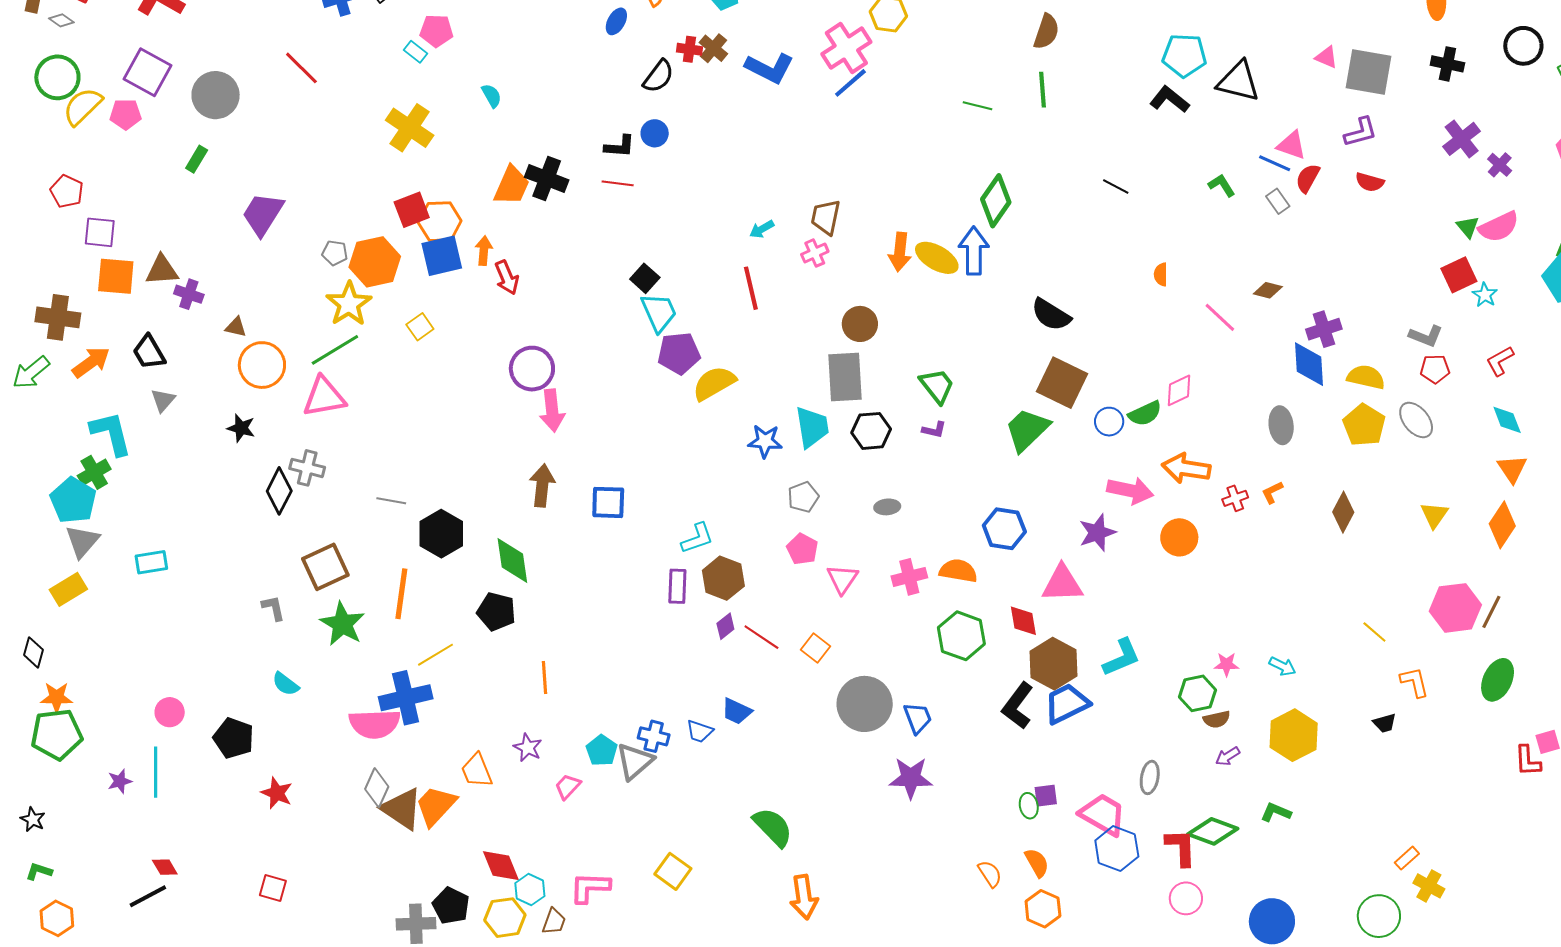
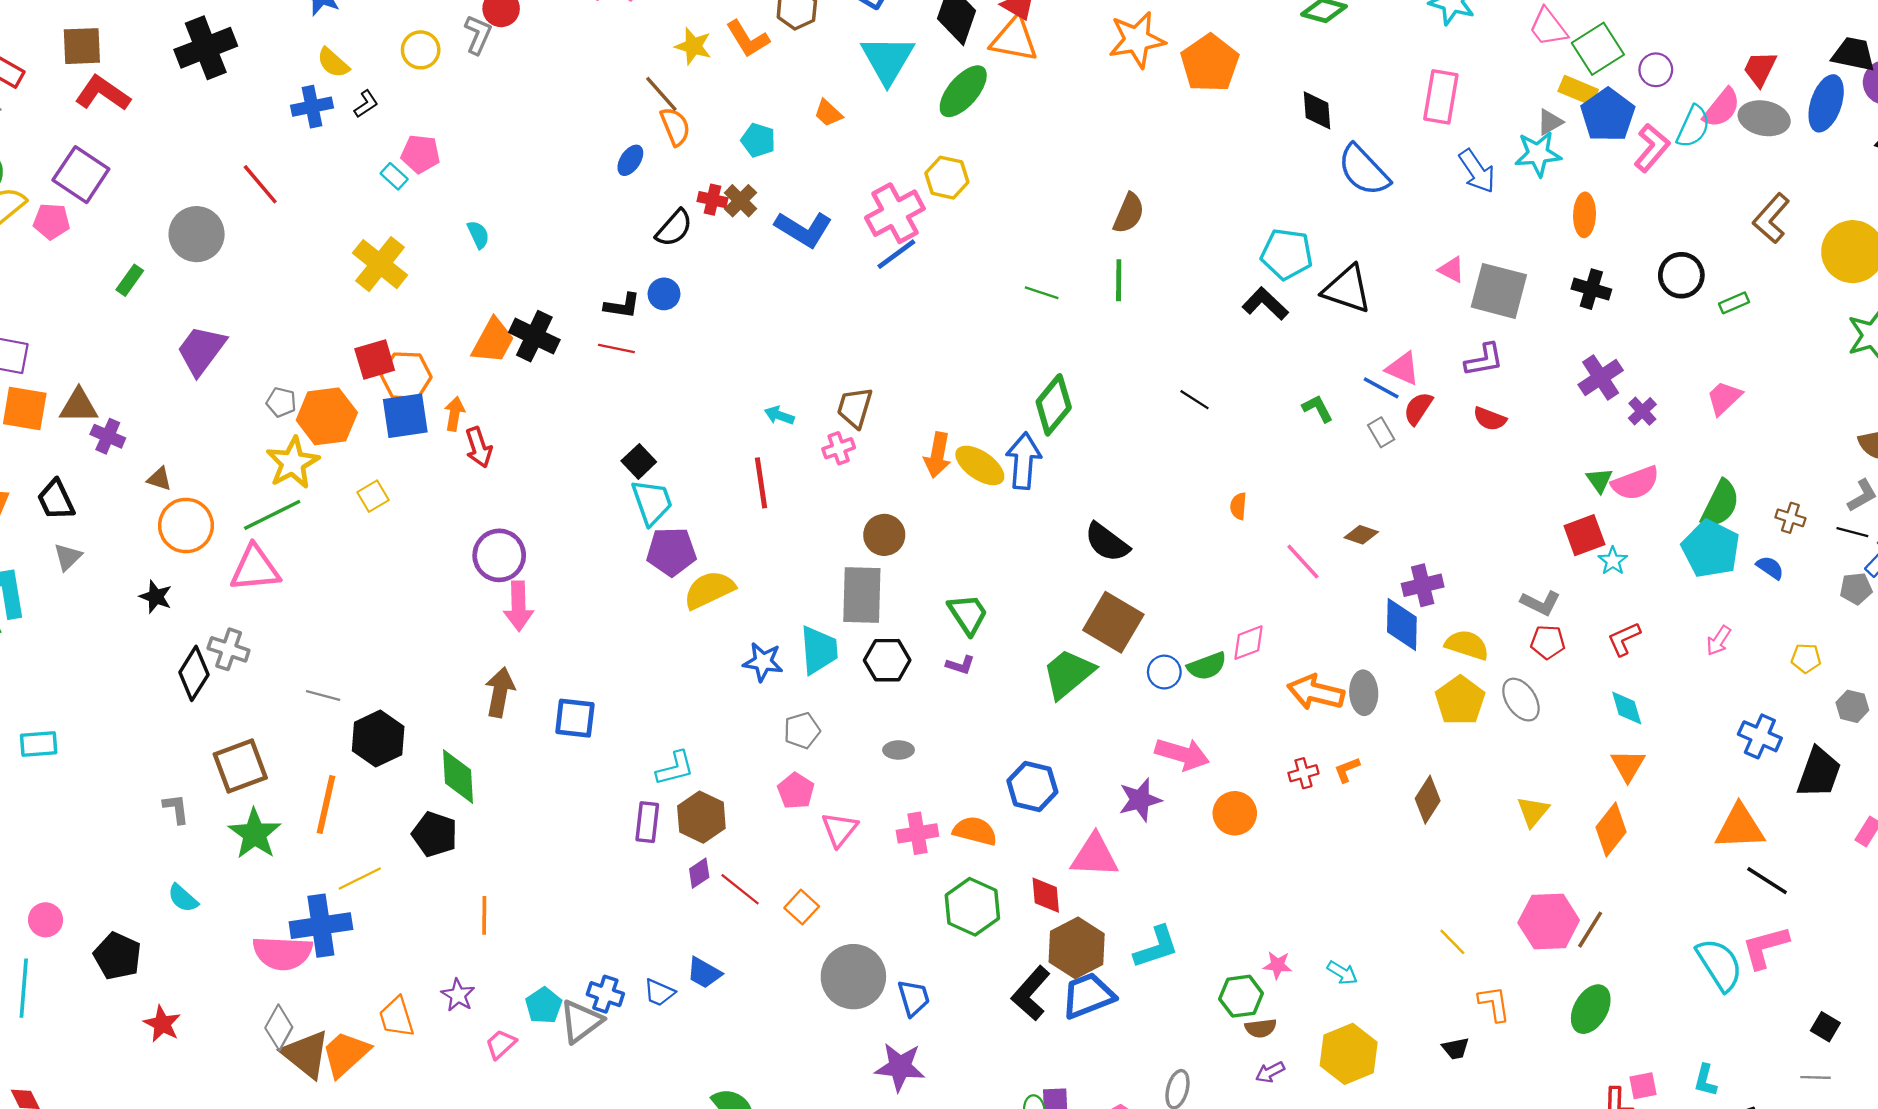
gray circle: (216, 95) -> (197, 234), moved
cyan arrow: (762, 229) -> (779, 415), turned 45
orange arrow: (1186, 468) -> (1316, 692), moved

